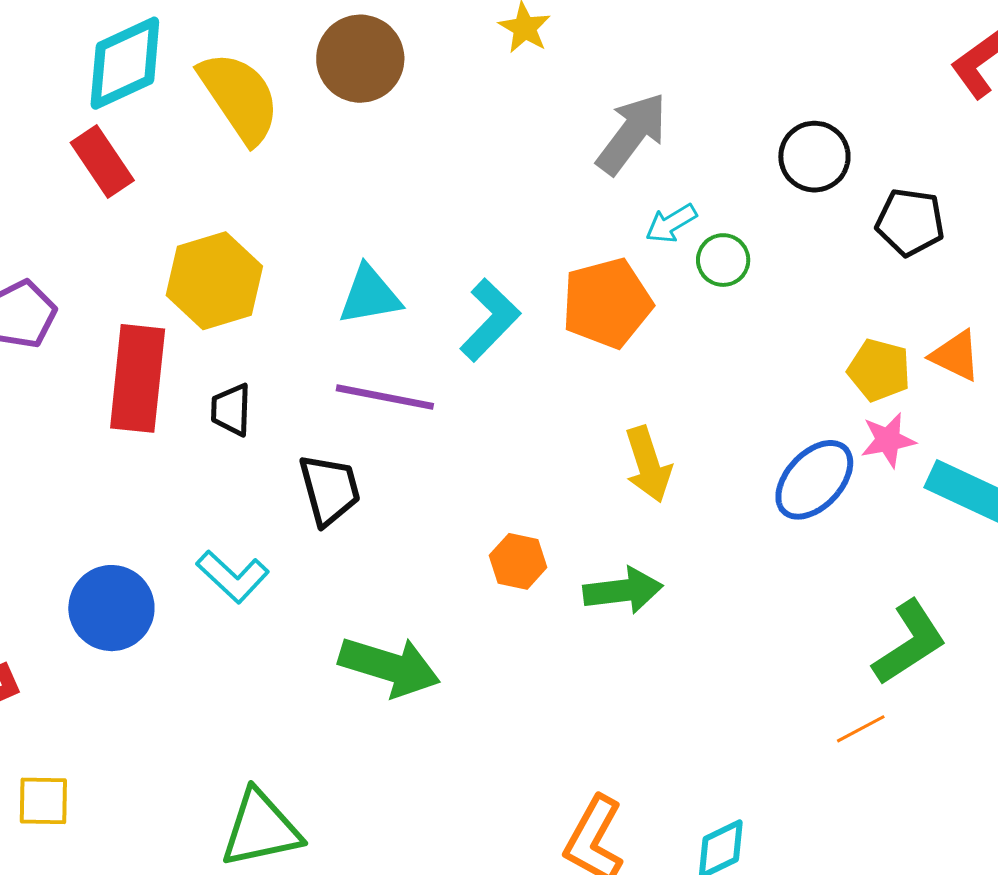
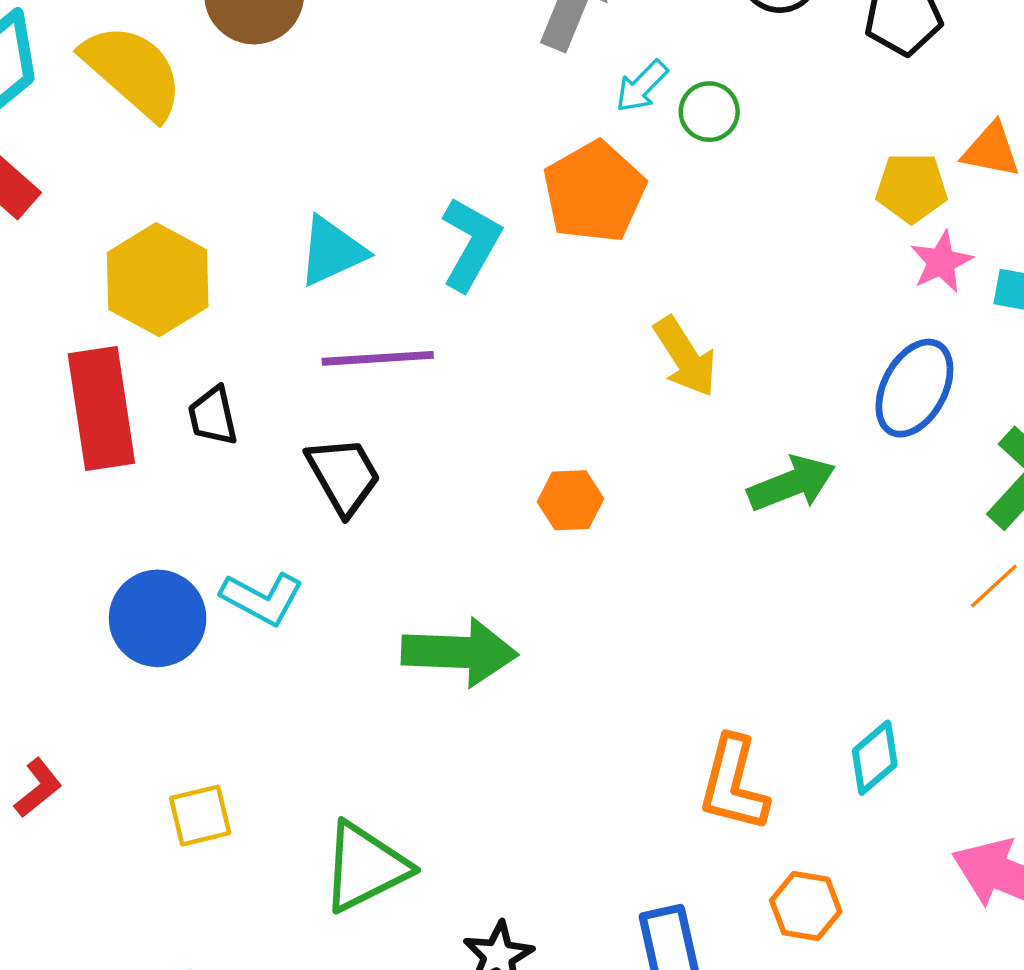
blue ellipse: (814, 480) -> (914, 388), moved
green arrow: (623, 591) -> (792, 484), moved
blue circle: (111, 608) -> (158, 618), moved
yellow square: (43, 801) -> (200, 816), moved

